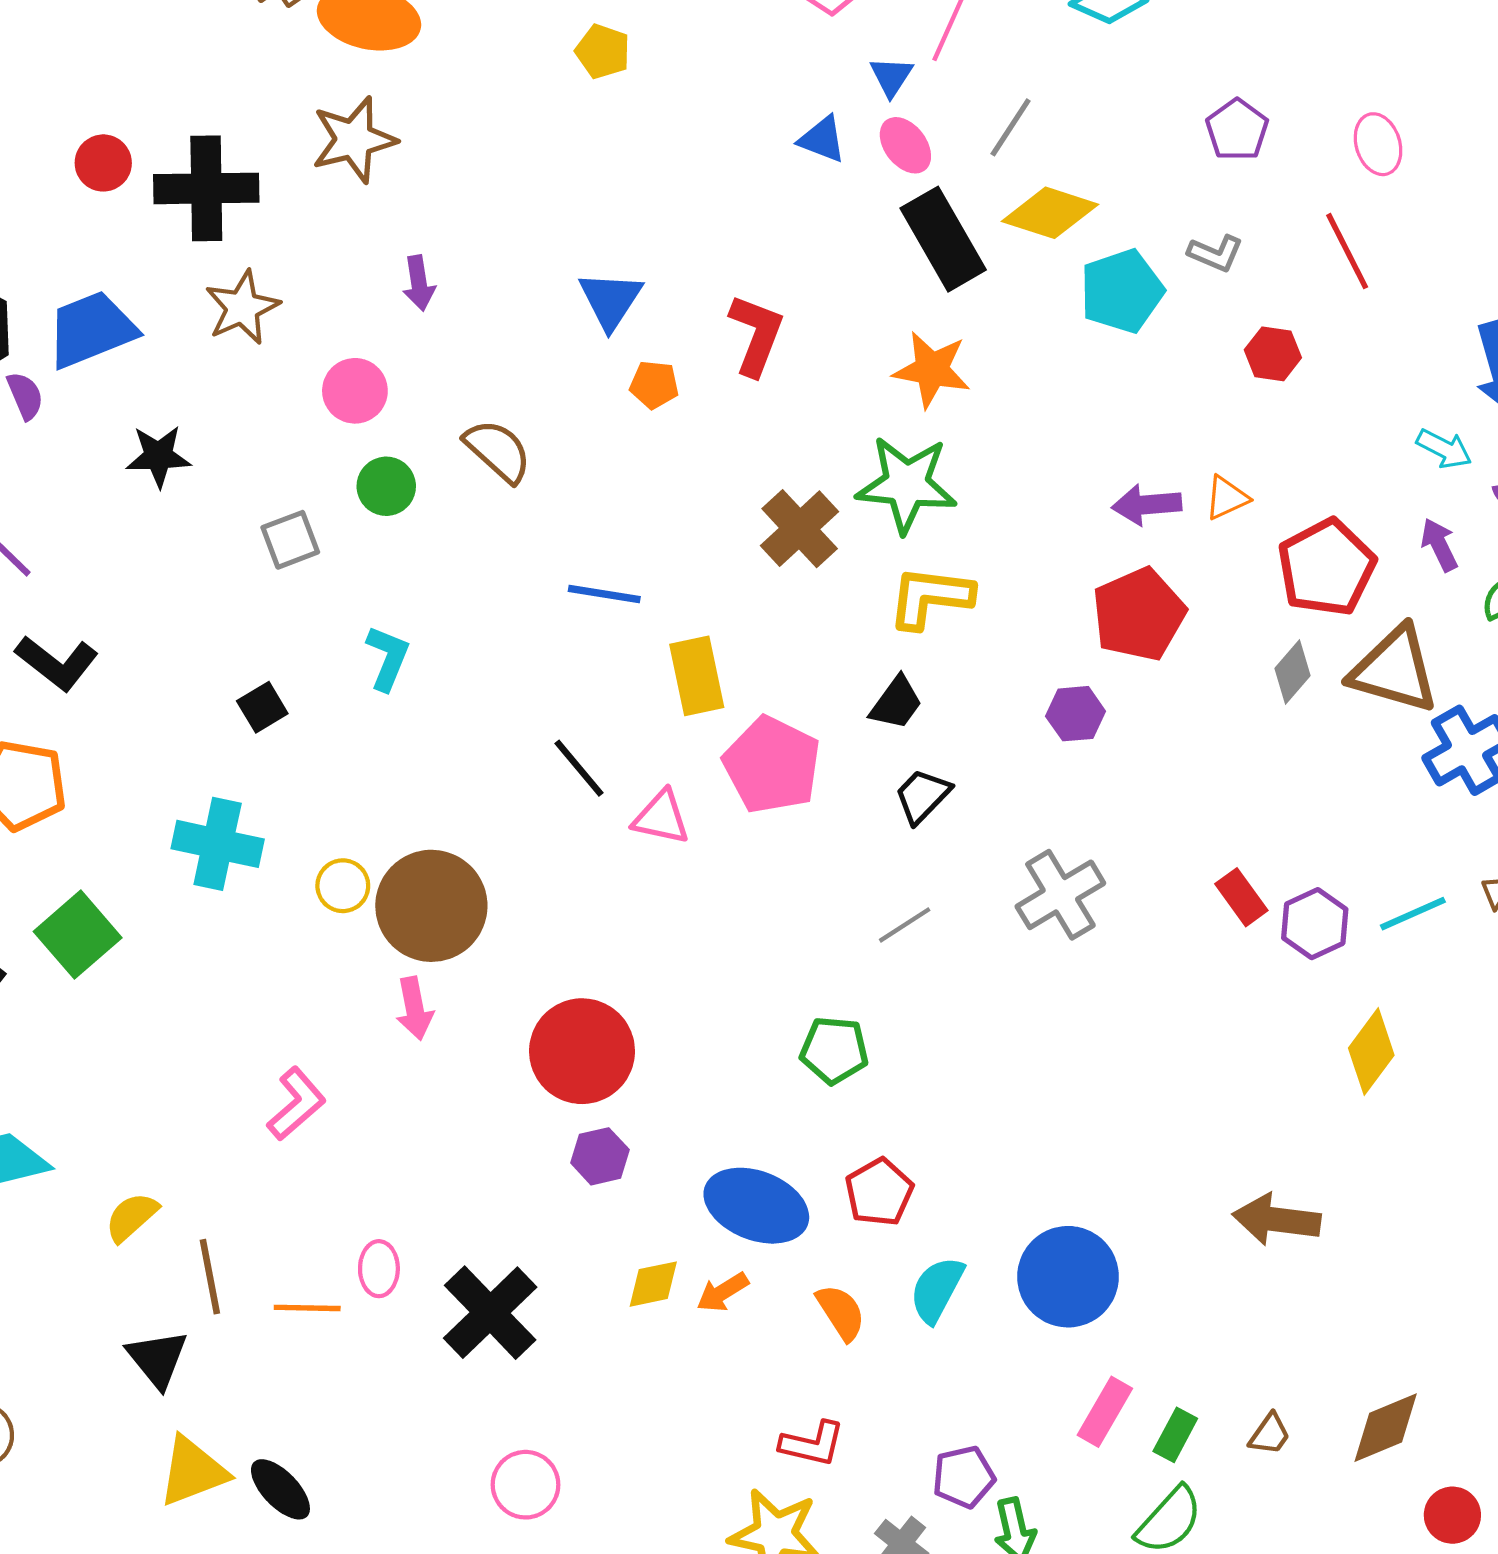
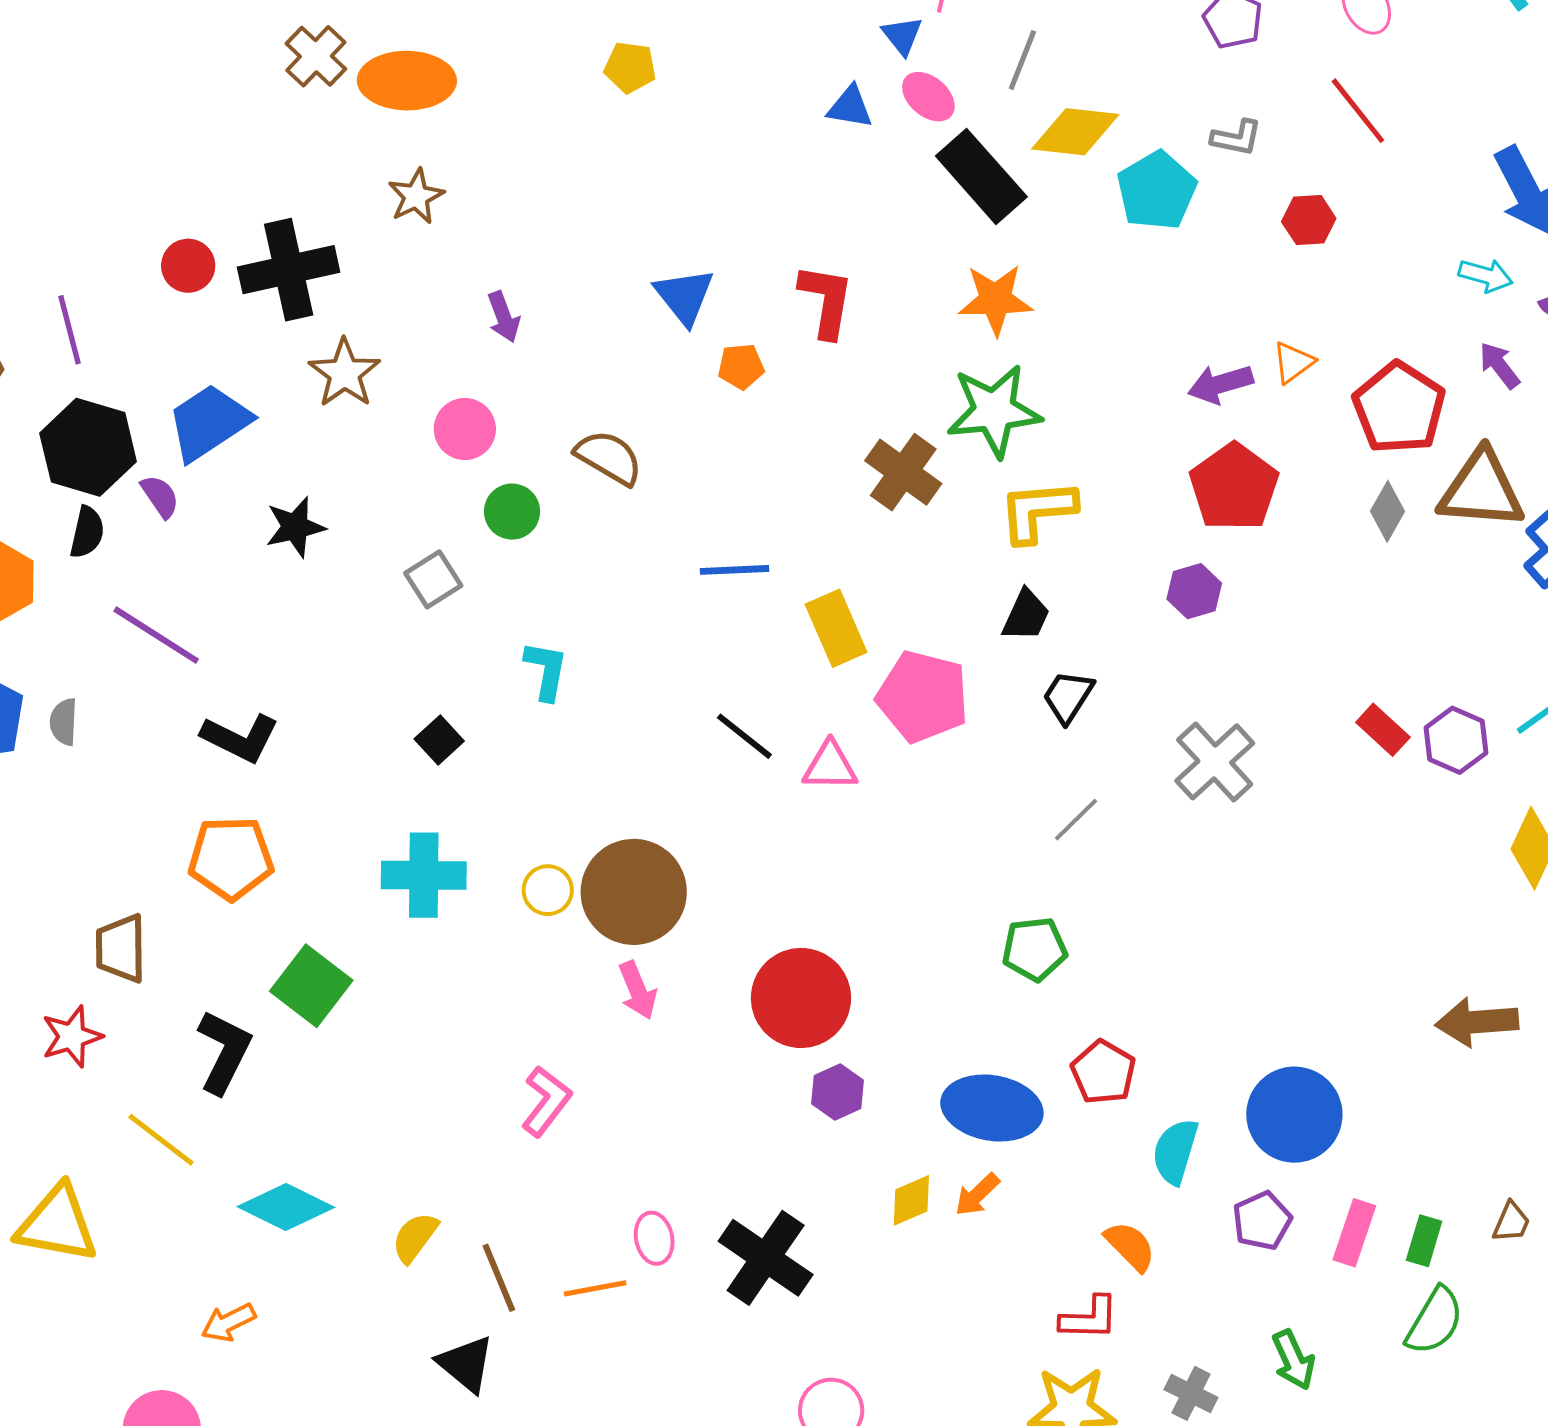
brown star: (354, 140) -> (416, 196), size x0.7
orange semicircle: (841, 1312) -> (1130, 1246), moved
purple pentagon: (964, 1477) -> (1262, 1221), moved

